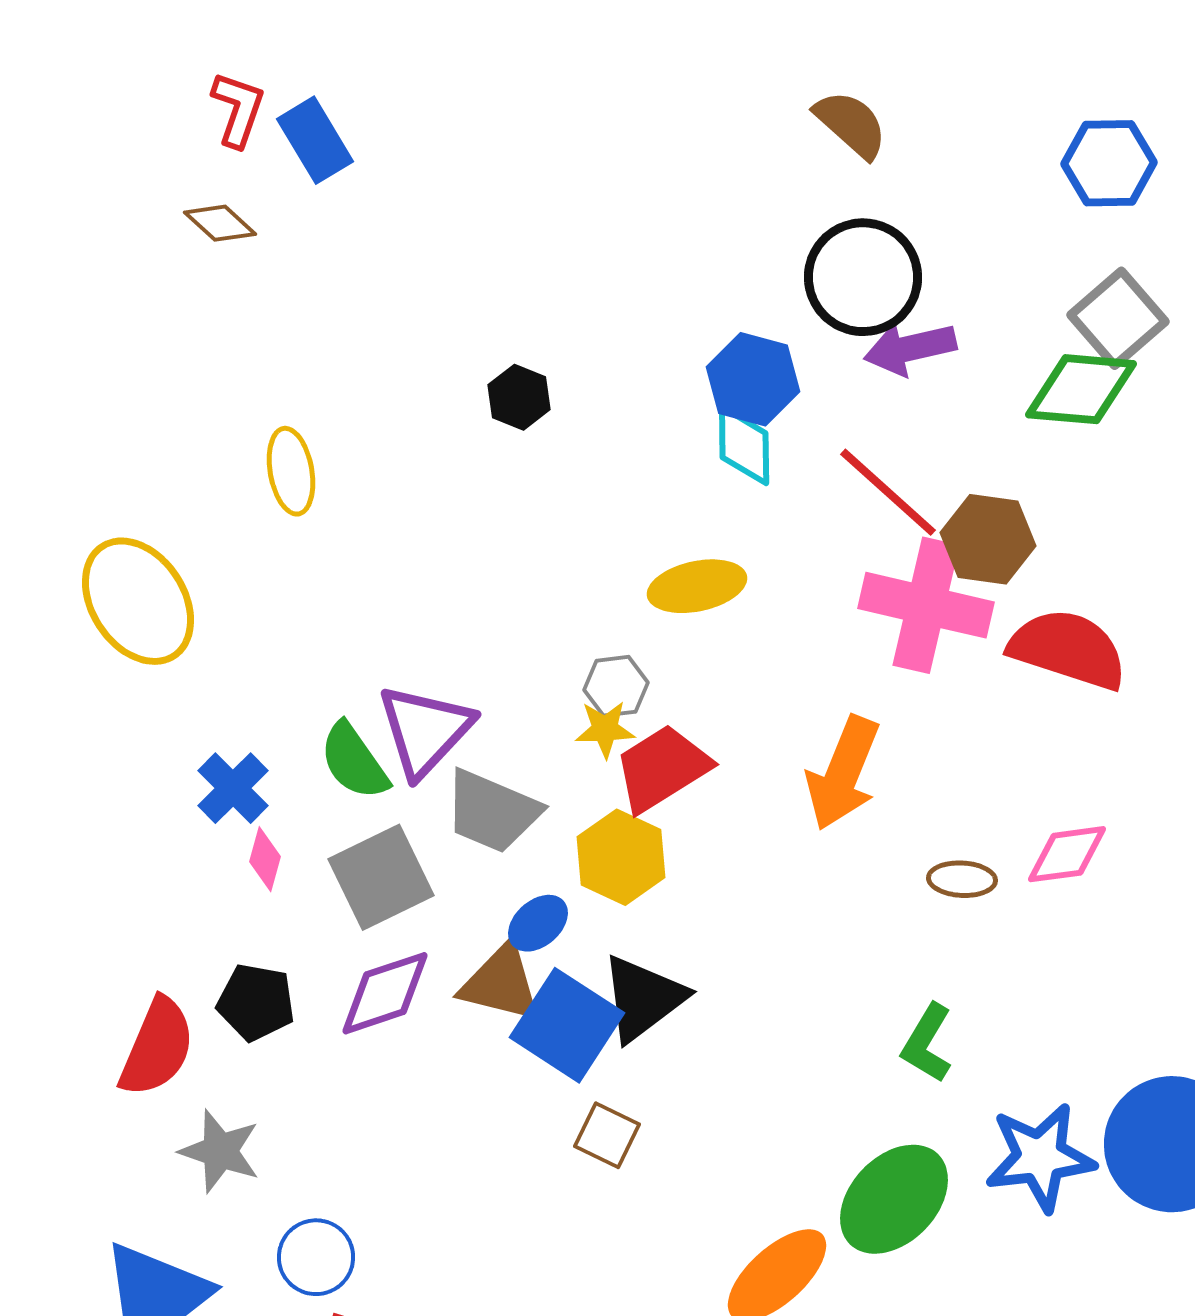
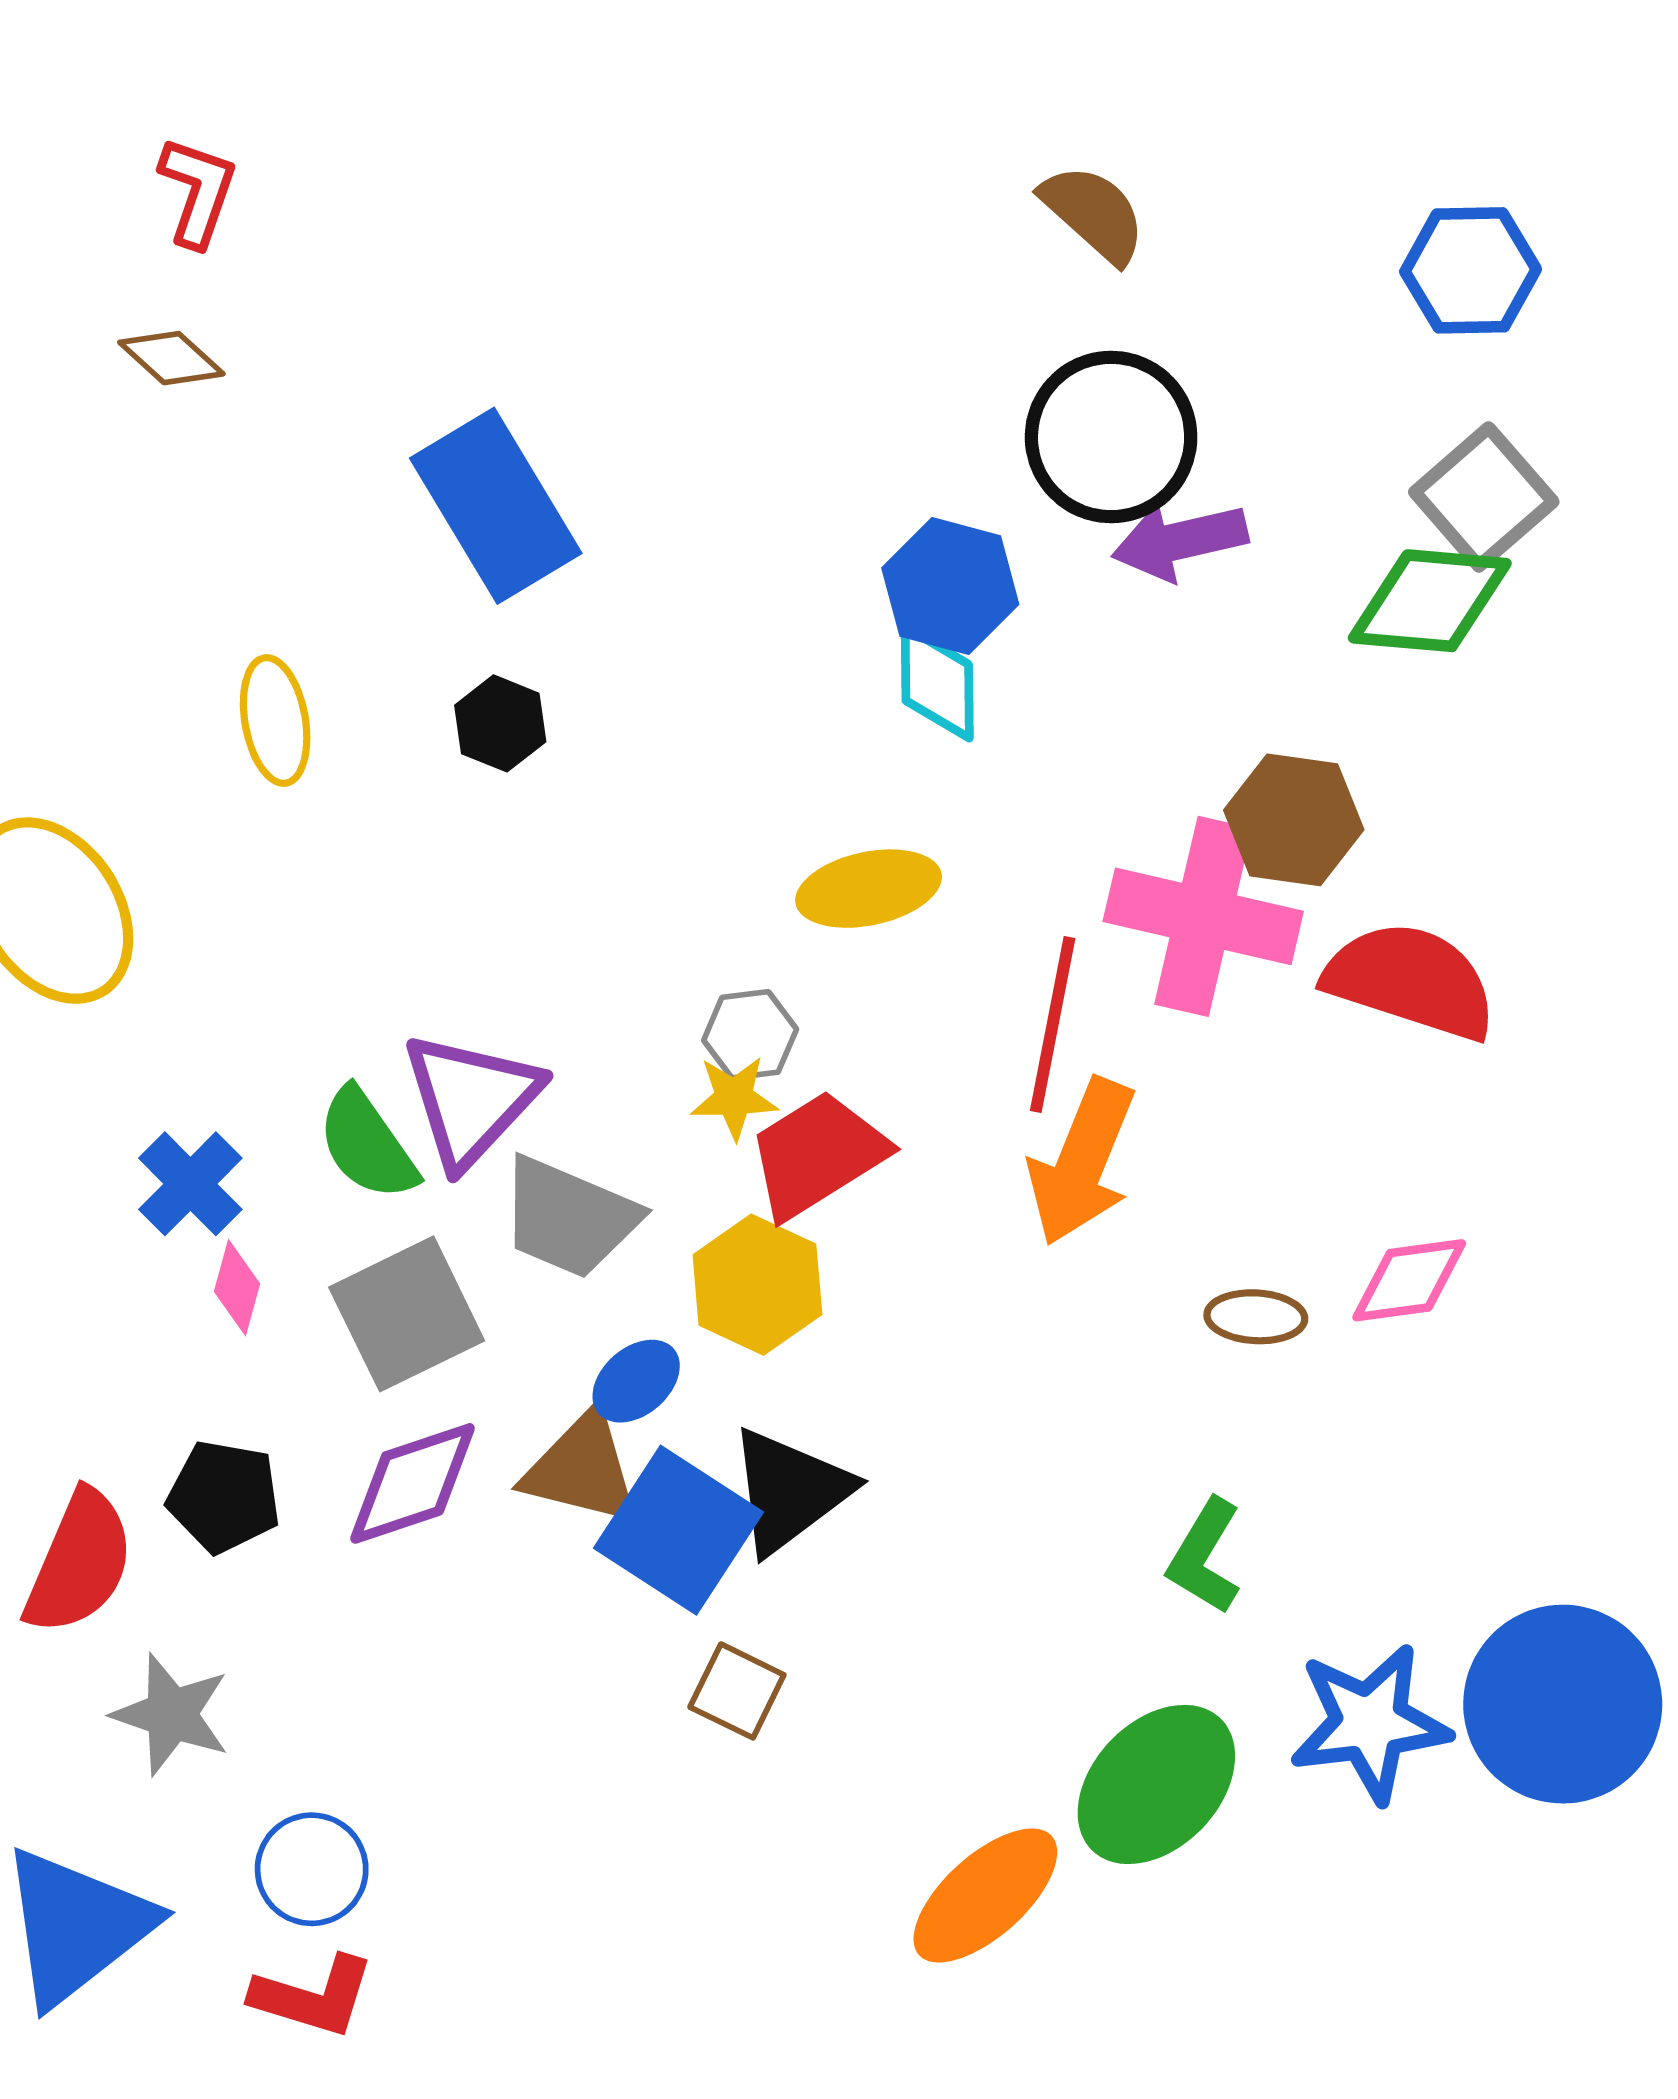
blue rectangle: (315, 140) -> (496, 506), moved, size x1.5
black hexagon: (519, 397) -> (500, 723), moved
red line: (888, 492) -> (1053, 1025), moved, turned 59

